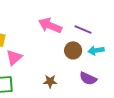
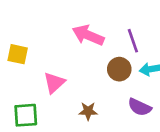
purple line: (83, 29) -> (133, 41), turned 48
pink triangle: (14, 57) -> (54, 83), moved

